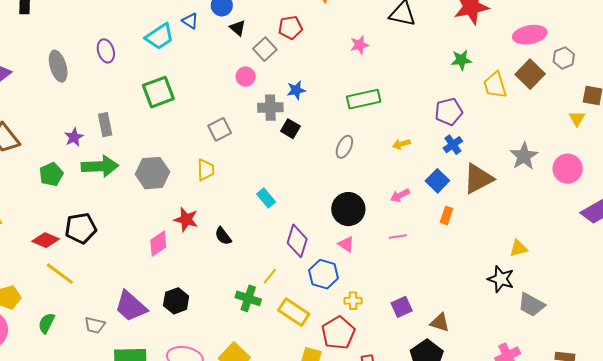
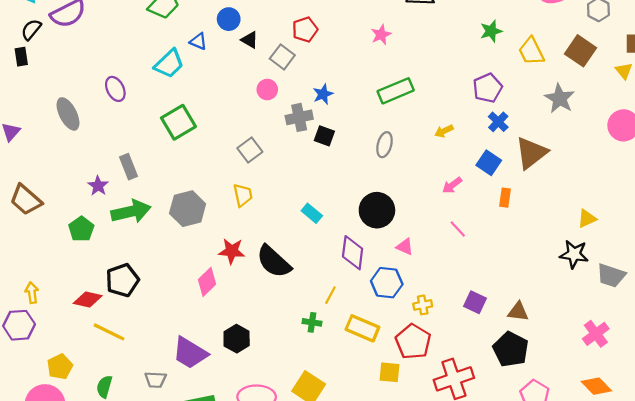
brown square: (530, 74) -> (581, 51), moved
gray star: (524, 156) -> (560, 99), moved
black circle: (348, 209) -> (377, 210), moved
black semicircle: (223, 236) -> (274, 262), size x1.8
pink line: (398, 237) -> (458, 229), turned 66
green cross: (248, 298) -> (312, 322), size x0.7
purple square: (402, 307) -> (475, 302), turned -30

